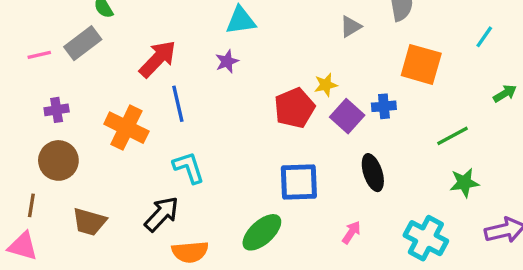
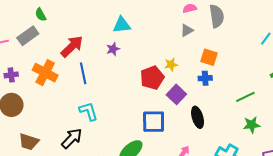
orange square: (421, 64) -> (209, 57), moved, size x0.7
purple square: (347, 116) -> (176, 94), moved
orange cross: (126, 128) -> (45, 73), moved

